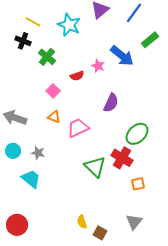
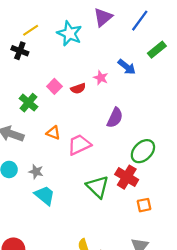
yellow line: (33, 22) -> (31, 30), turned -63
blue arrow: (122, 56) -> (127, 67), size x0.7
green cross: (47, 57) -> (28, 103), moved
pink square: (53, 91) -> (54, 86), moved
cyan trapezoid: (31, 179) -> (45, 195), moved

